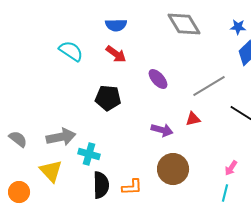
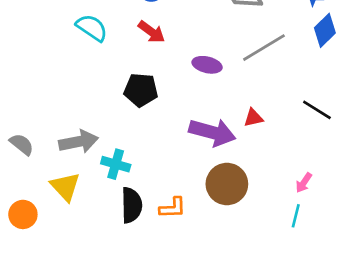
purple ellipse: (158, 79) -> (207, 65), turned -35
gray line: (209, 86) -> (264, 48), moved
purple arrow: (162, 130) -> (212, 132), size x1.6

